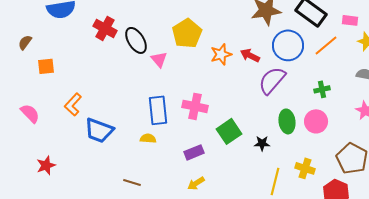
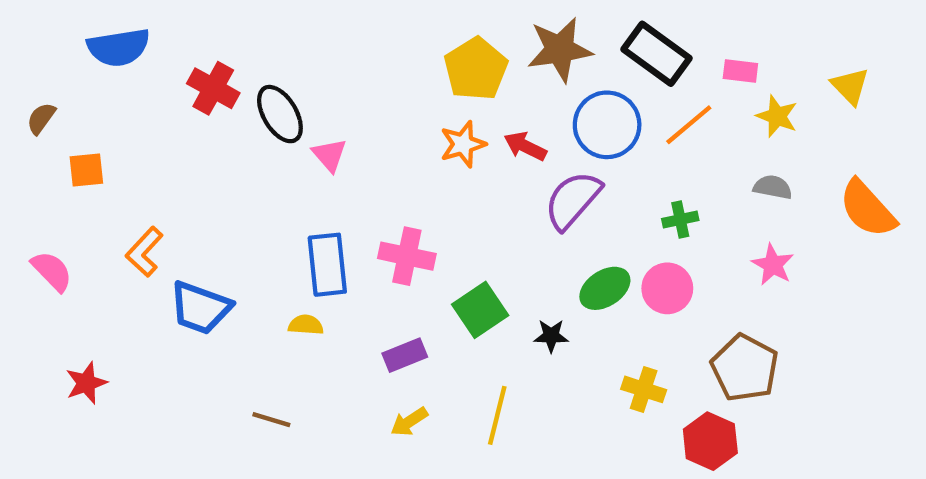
yellow pentagon: (187, 33) -> (476, 69), moved
green ellipse: (287, 121) -> (605, 288), turned 65
yellow line: (275, 181) -> (497, 415), moved

